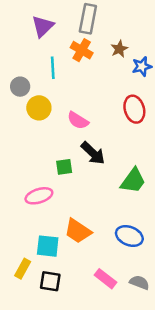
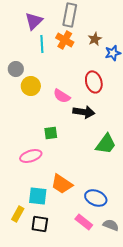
cyan line: (53, 68) -> (42, 44), moved
red ellipse: (134, 109) -> (94, 82), moved
black arrow: (93, 153) -> (84, 112), moved, turned -35
blue ellipse: (129, 236) -> (96, 198), moved

